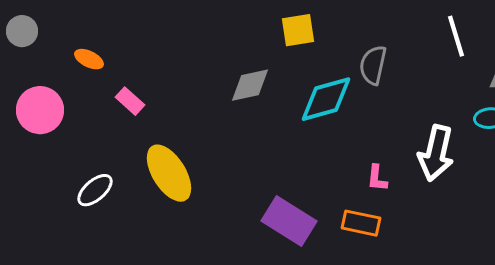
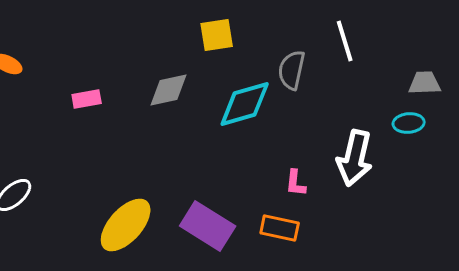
white line: (456, 36) -> (345, 41), moved
pink rectangle: (130, 101) -> (87, 99), moved, turned -52
yellow ellipse: (169, 173) -> (126, 225), moved, turned 74

